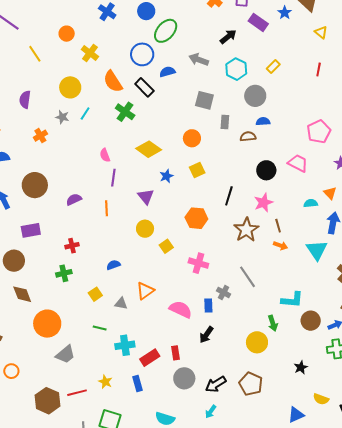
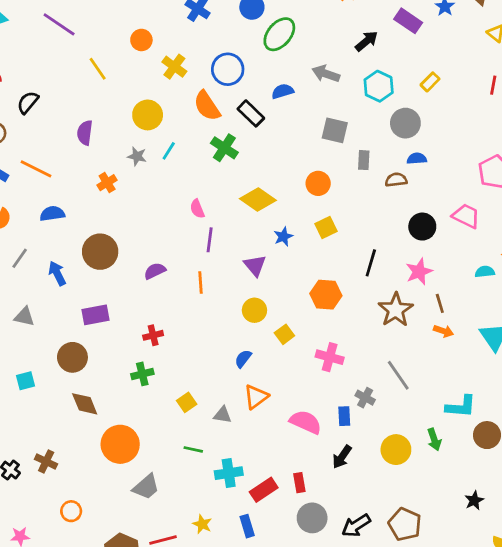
blue circle: (142, 54) -> (228, 69), moved
blue semicircle: (113, 265) -> (243, 359), moved, turned -32
yellow circle: (257, 342) -> (396, 450), moved

